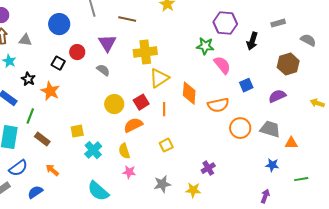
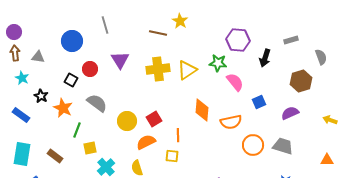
brown line: (127, 19) -> (158, 33), moved
gray semicircle: (308, 40) -> (321, 57), turned 42
gray semicircle: (103, 70) -> (97, 103), moved, size x1.5
yellow triangle: (159, 78) -> (187, 70), moved
orange line: (164, 109) -> (178, 135), moved
green line: (30, 116) -> (77, 130), moved
orange triangle: (291, 143) -> (327, 160), moved
yellow square: (166, 145) -> (172, 156), moved, turned 32

